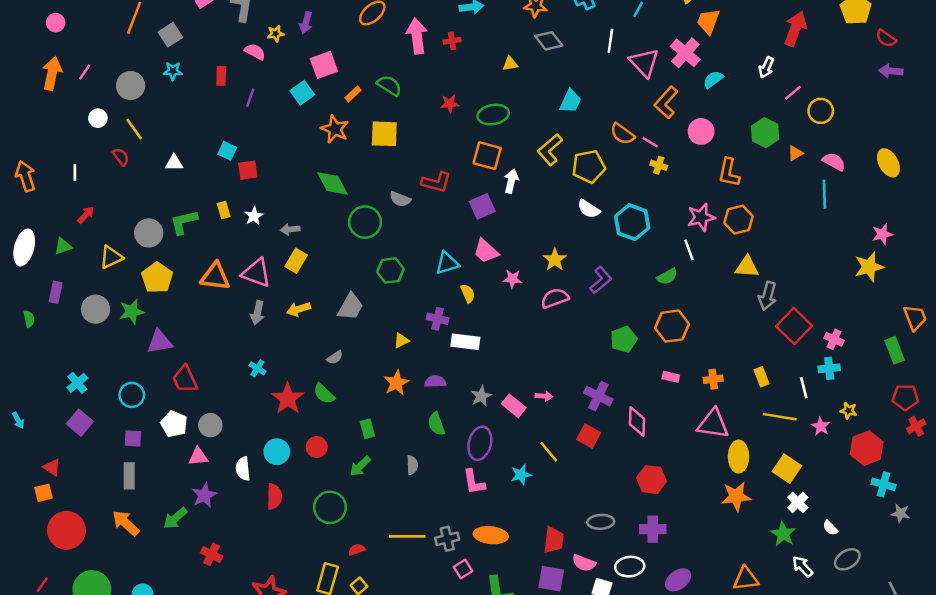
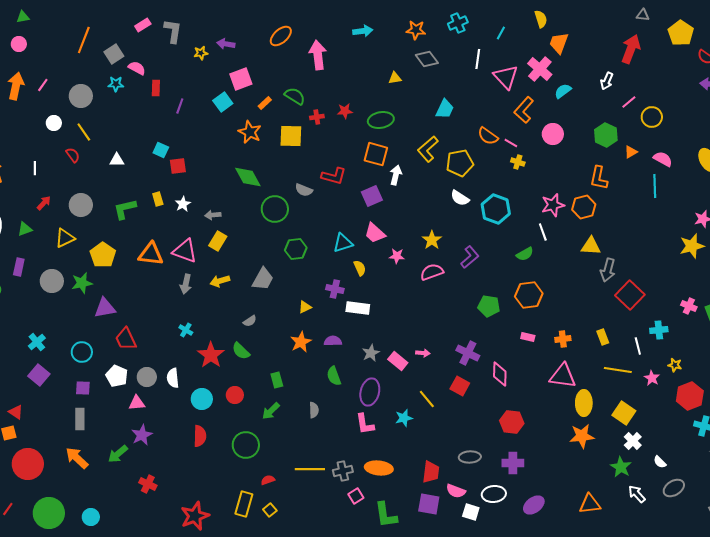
purple arrow: (306, 23) -> (226, 44), turned 84
red cross: (452, 41) -> (317, 117), moved
pink semicircle: (255, 52) -> (137, 68), moved
orange L-shape: (729, 173) -> (599, 178), moved
gray circle: (149, 233) -> (81, 205), moved
green pentagon: (624, 339) -> (489, 306), turned 30
pink cross: (834, 339) -> (689, 306), moved
white semicircle: (243, 469) -> (173, 378), moved

